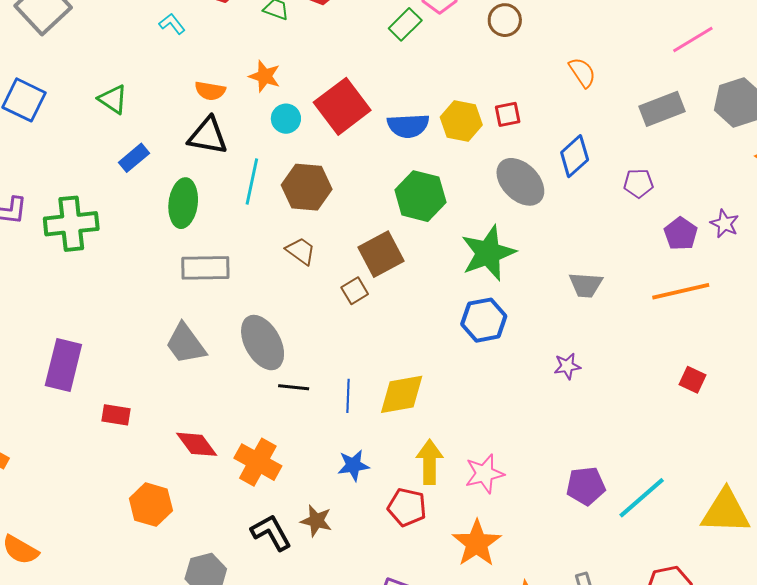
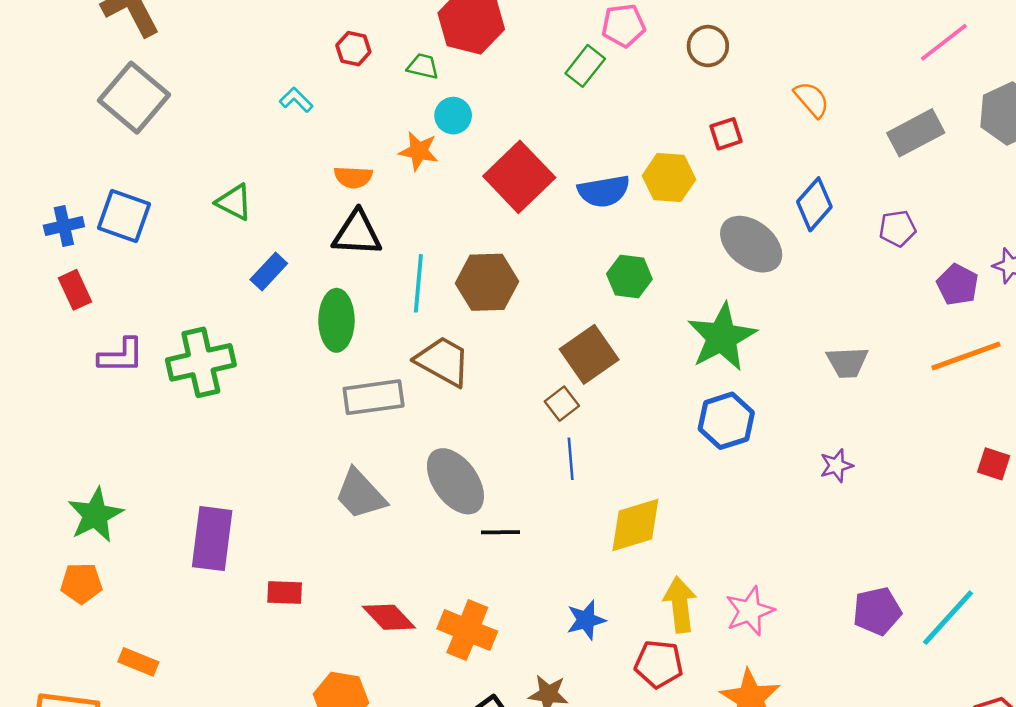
red square: (508, 114) -> (726, 134), moved
cyan circle: (286, 119) -> (453, 116), moved
green hexagon: (420, 196) -> (629, 277), size x0.7
brown trapezoid: (301, 251) -> (443, 361), moved, size x1.5
blue line: (348, 396) -> (571, 459), moved

